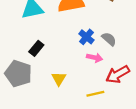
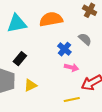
gray semicircle: (109, 39) -> (85, 39), moved
yellow triangle: (59, 79) -> (30, 85), moved, turned 32

